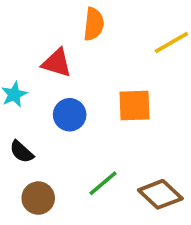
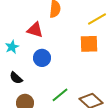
orange square: (134, 105) -> (89, 44), moved

